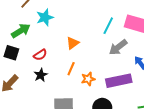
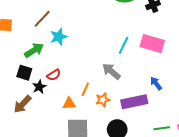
orange triangle: (73, 43) -> (69, 103), moved, turned 32
gray arrow: (118, 47) -> (111, 71), moved, turned 78
black star: (41, 75) -> (39, 87), moved

